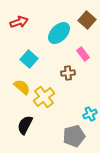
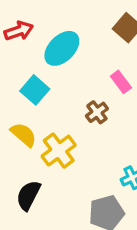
cyan ellipse: (59, 33) -> (62, 48), moved
brown cross: (68, 73) -> (97, 112), turned -32

